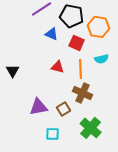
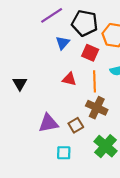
blue triangle: (52, 34) -> (63, 43), turned 48

